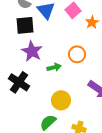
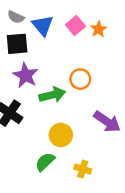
orange star: (92, 22) -> (99, 29), moved
green arrow: (54, 67) -> (52, 95), size x1.5

